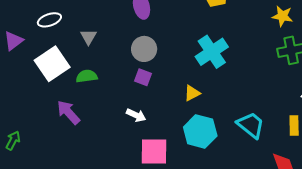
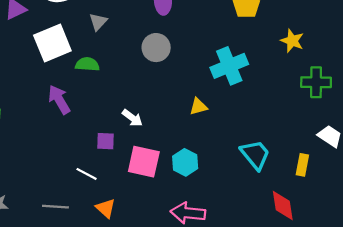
yellow star: (282, 16) -> (292, 41), moved
purple square: (143, 77) -> (105, 141), moved, turned -30
cyan hexagon: (200, 131) -> (185, 162), moved, size x0.7

